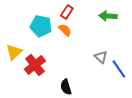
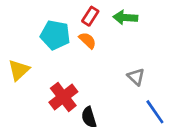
green arrow: (108, 16) -> (125, 18), moved
red cross: (35, 65) -> (63, 97), moved
blue line: (119, 69) -> (155, 112), moved

